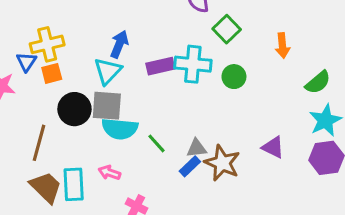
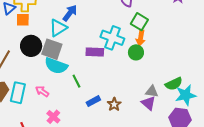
green square: (227, 29) -> (139, 22), turned -30
orange arrow: (282, 46) -> (141, 38), moved
purple rectangle: (160, 66) -> (95, 52), moved
green semicircle: (318, 82) -> (174, 84), moved
gray triangle: (196, 148) -> (152, 91), moved
brown star: (222, 163) -> (114, 104), size x0.6

